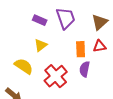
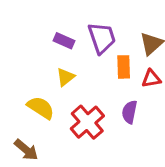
orange rectangle: (81, 49) -> (124, 67), moved

